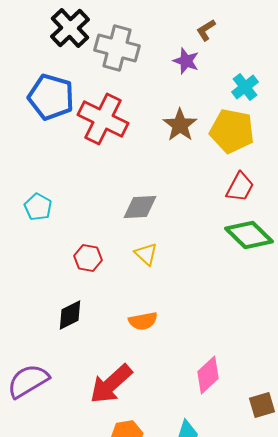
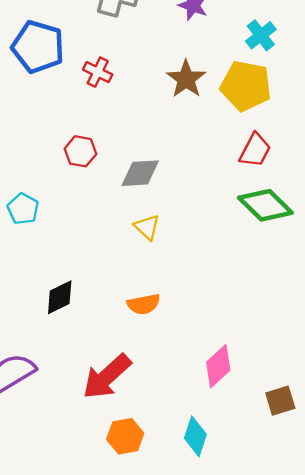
red cross: (103, 119) -> (98, 72), size x0.5
cyan pentagon: (38, 207) -> (23, 209), moved
red hexagon: (88, 258) -> (80, 151), moved

